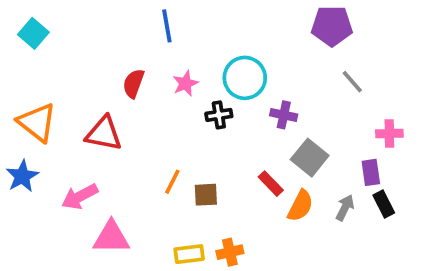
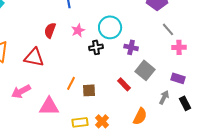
pink cross: (389, 133) -> (179, 47), moved
purple rectangle: (371, 172) -> (178, 78), turned -64
black rectangle: (384, 204) -> (185, 103), moved
orange semicircle: (300, 206) -> (140, 116), moved
pink triangle: (111, 237) -> (49, 106), moved
orange cross: (230, 252) -> (102, 121), turned -32

